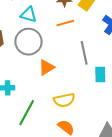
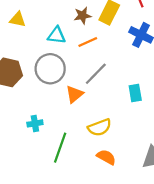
cyan triangle: (29, 15) -> (57, 35), moved
gray line: (84, 53) -> (96, 74), moved, turned 65

